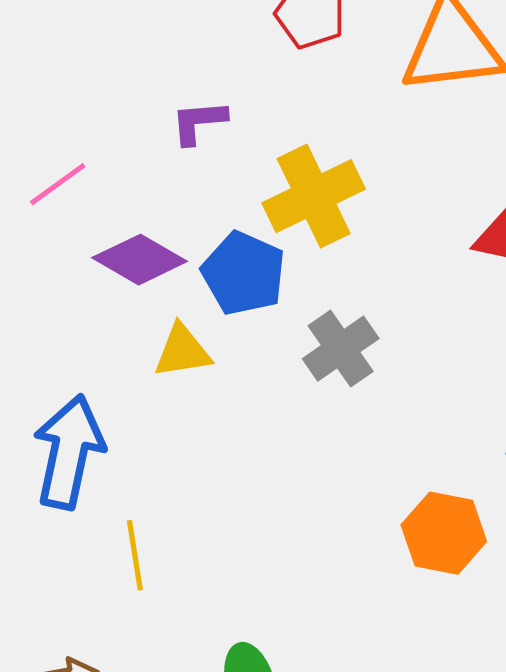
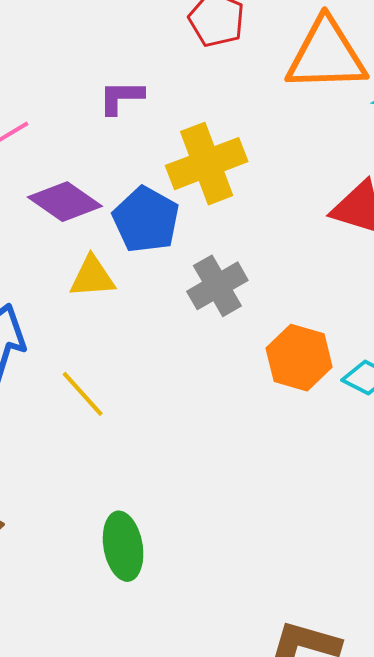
orange hexagon: (444, 533) -> (299, 358), moved
yellow line: (135, 555) -> (83, 394), moved, turned -38

